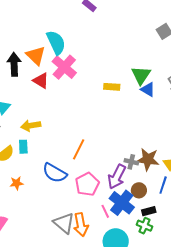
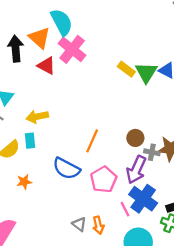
green triangle: (141, 75) -> (146, 73), moved
yellow rectangle: (112, 87) -> (126, 69), turned 35
brown circle: (139, 190) -> (135, 138), moved
gray triangle: (64, 223) -> (79, 224), size x0.6
orange arrow: (81, 225) -> (98, 225), size x0.7

